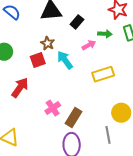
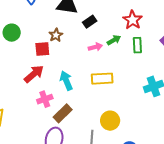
green arrow: (105, 34) -> (114, 40), turned -48
cyan arrow: (65, 60) -> (66, 81), moved
red arrow: (20, 88) -> (34, 74), moved

